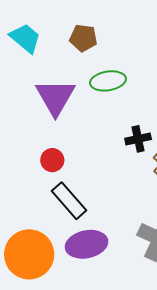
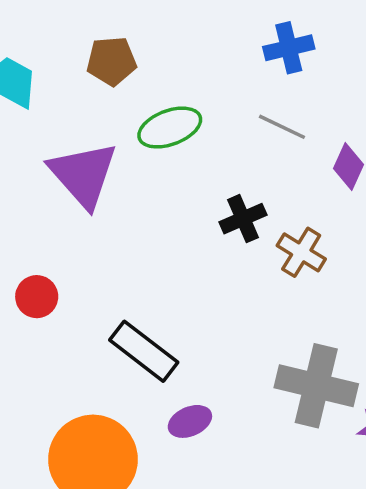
red circle: (52, 160) -> (37, 297), moved
purple ellipse: (87, 244) -> (190, 421), size x0.6

